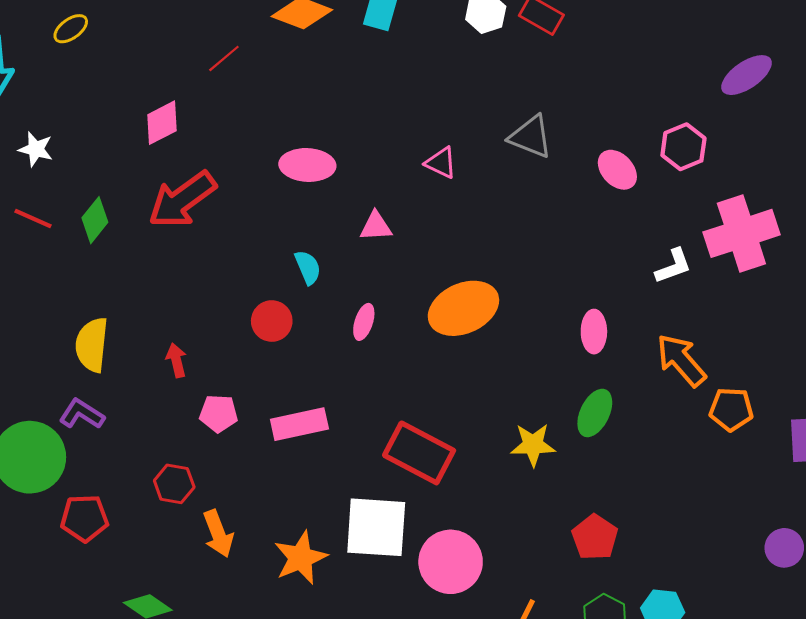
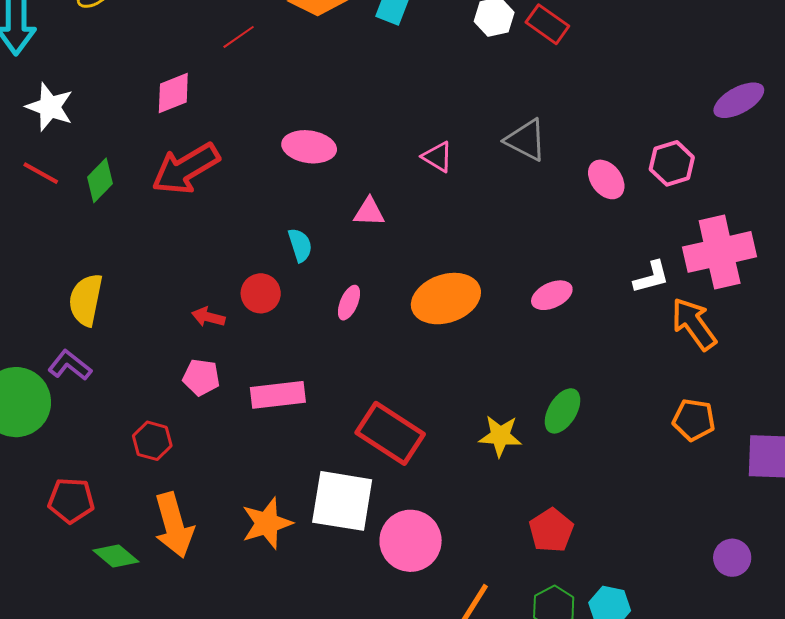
white star: (36, 149) -> (50, 107), size x1.4
pink ellipse: (594, 332) -> (552, 295), moved, turned 60
red arrow: (176, 360) -> (208, 317), moved, turned -68
orange arrow: (681, 360) -> (694, 324), moved
red pentagon: (84, 518) -> (71, 500), moved
orange arrow: (218, 534) -> (174, 525), moved, size x1.4

